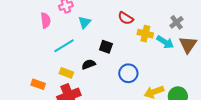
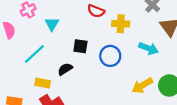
cyan arrow: (165, 42) -> (148, 48), moved
blue circle: (128, 73) -> (110, 56), moved

